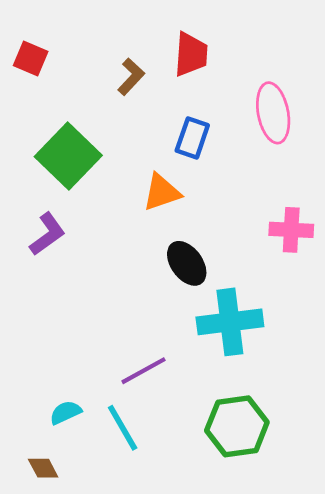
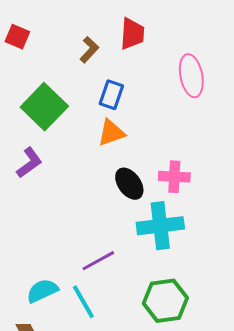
blue rectangle: (192, 138) -> (111, 95), moved
pink cross: (291, 230) -> (174, 177), moved
cyan semicircle: (65, 412) -> (42, 291), size x1.4

